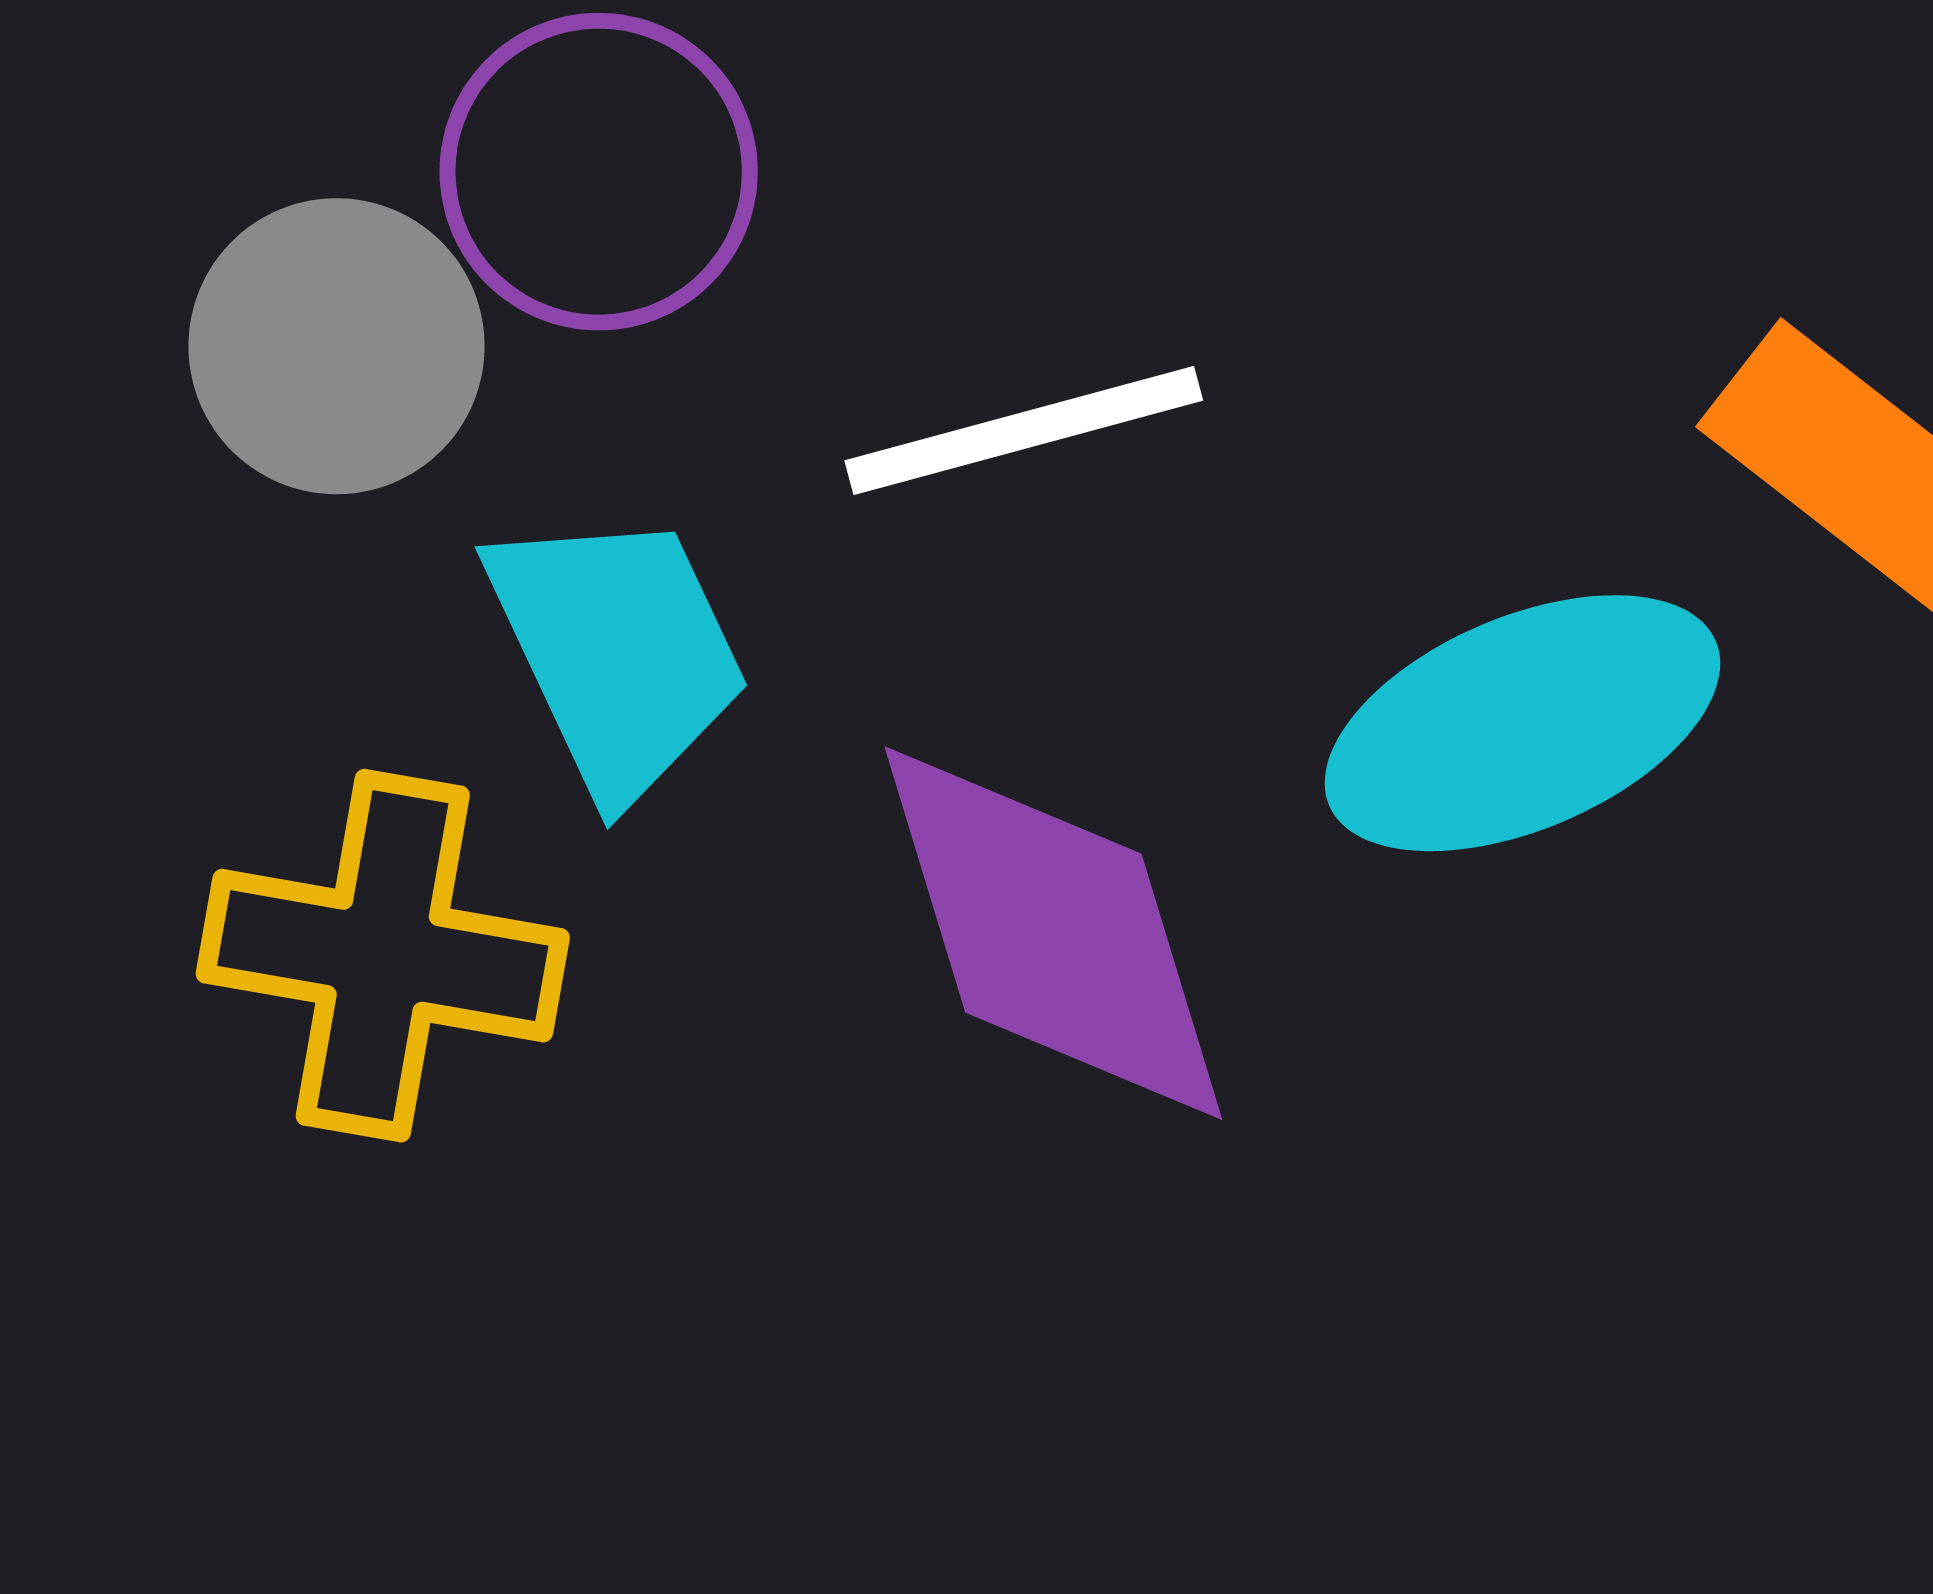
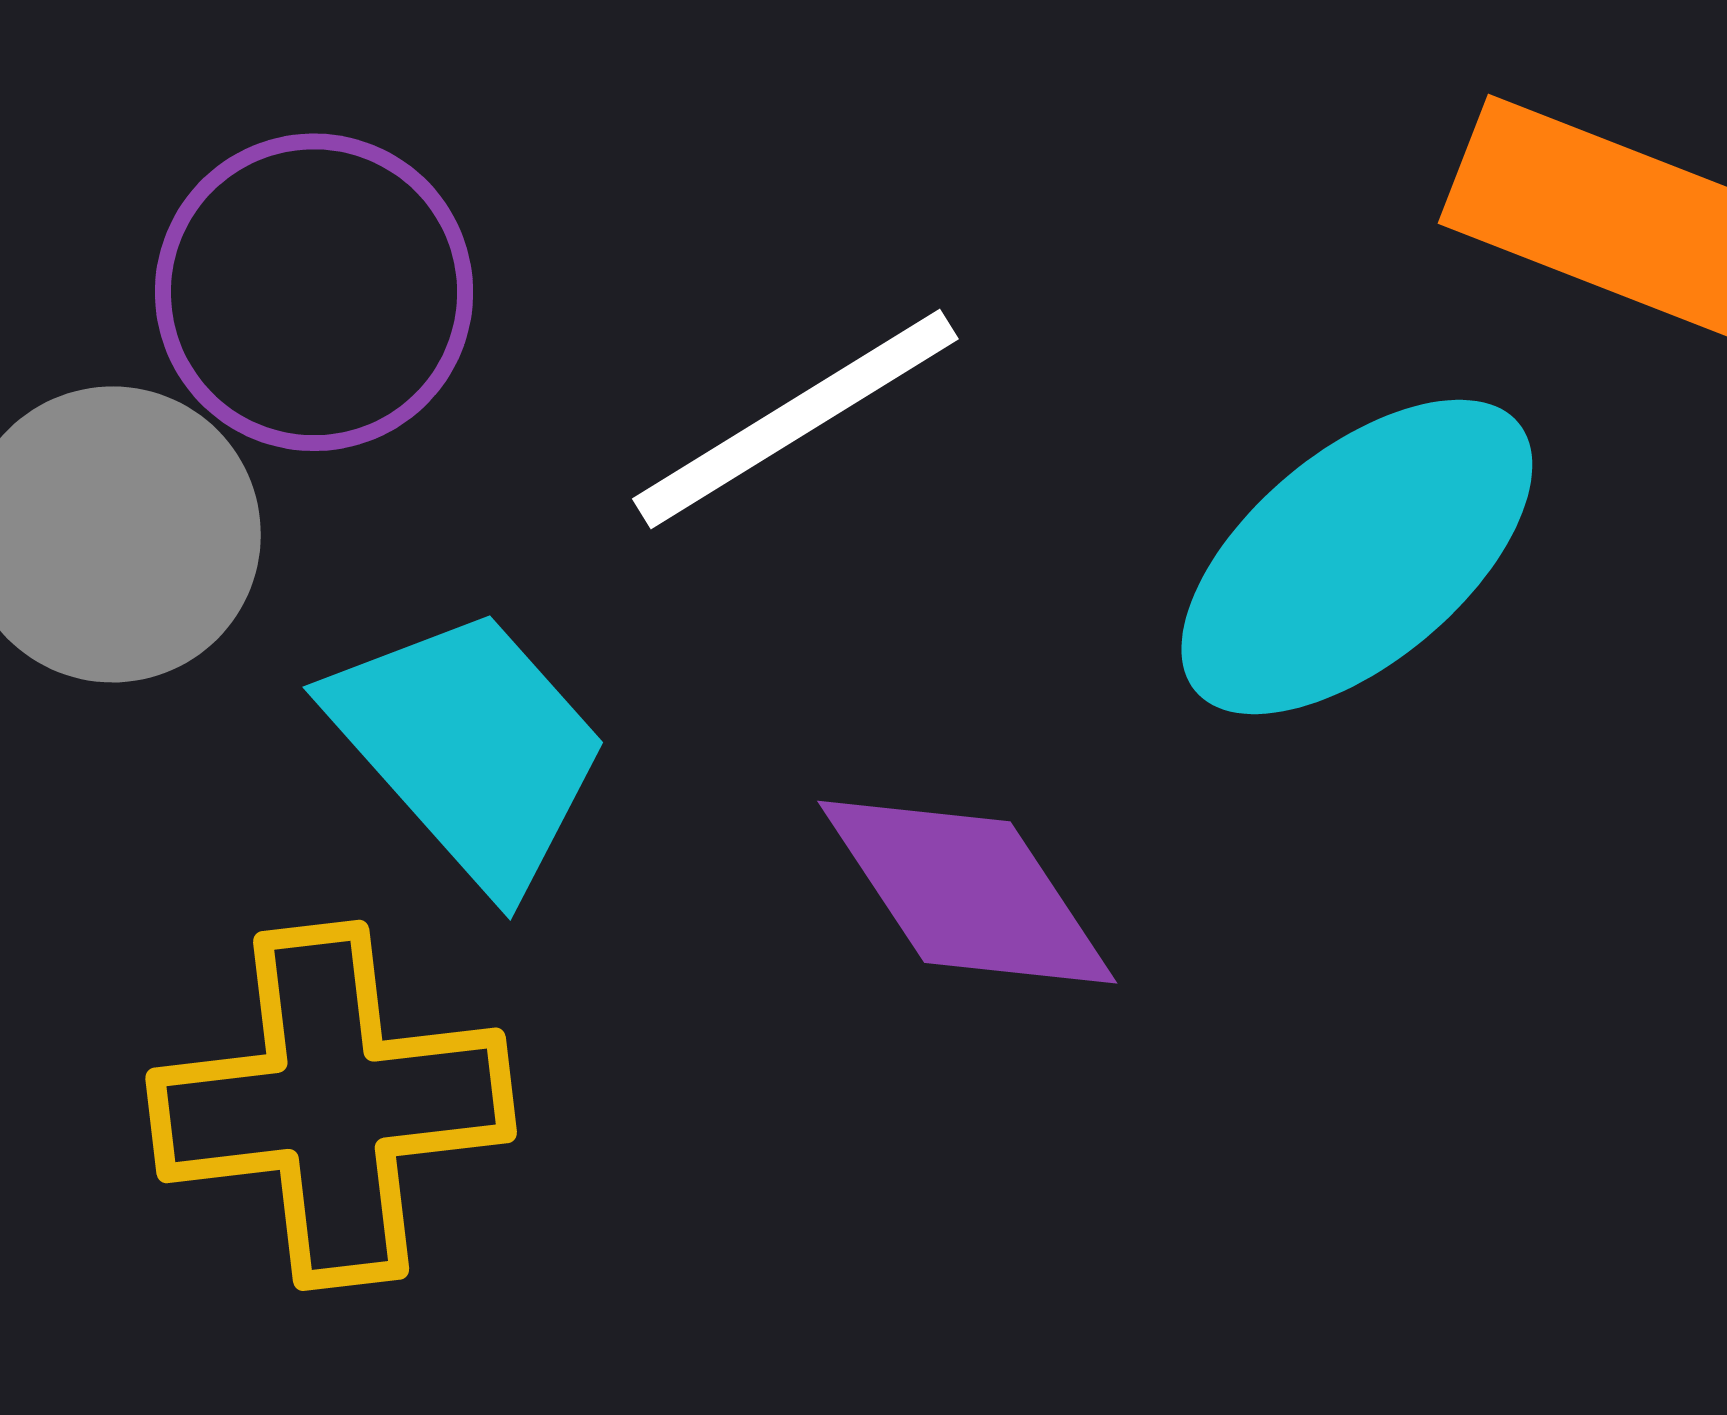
purple diamond: (1053, 933) -> (967, 892), size x0.7

